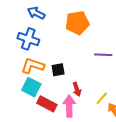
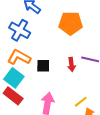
red arrow: (77, 89) -> (71, 65), moved
red rectangle: (47, 104) -> (13, 96), moved

